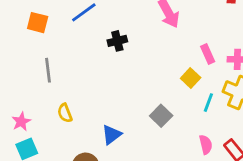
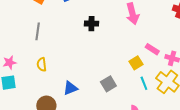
pink rectangle: (208, 54) -> (152, 49), turned -48
cyan line: (208, 103) -> (144, 83), turned -56

